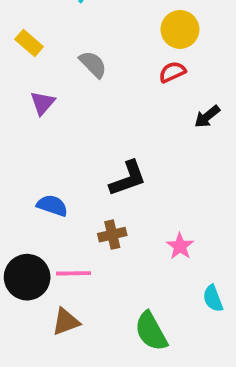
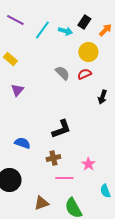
gray semicircle: (93, 64) -> (62, 73), moved
black arrow: (207, 117) -> (102, 97), turned -32
pink line: (74, 273) -> (64, 178), moved
brown triangle: (66, 322) -> (41, 203), moved

